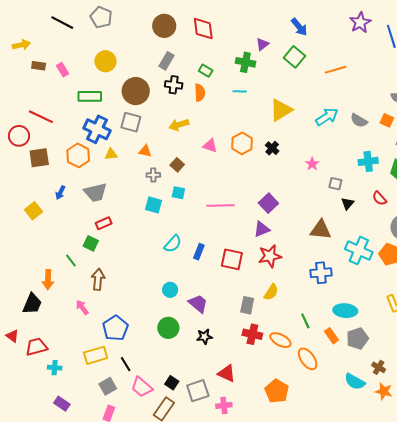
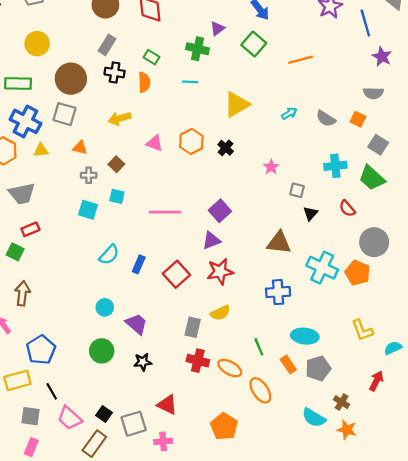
cyan arrow: (327, 117) -> (289, 113), size x0.6
red square: (232, 259) -> (176, 274), turned 35
yellow semicircle: (271, 292) -> (220, 313), turned 30
gray square: (108, 386) -> (31, 416), turned 36

